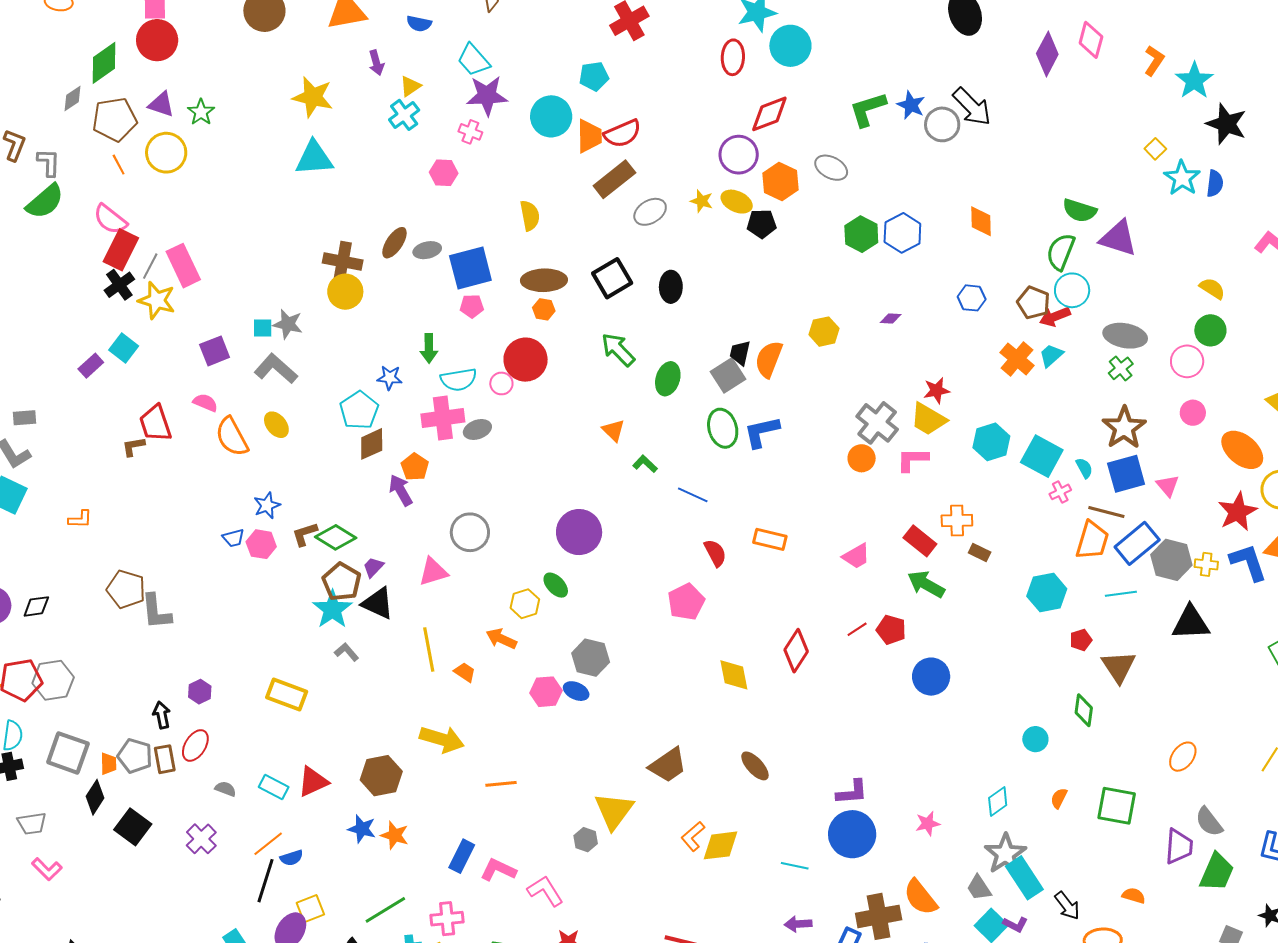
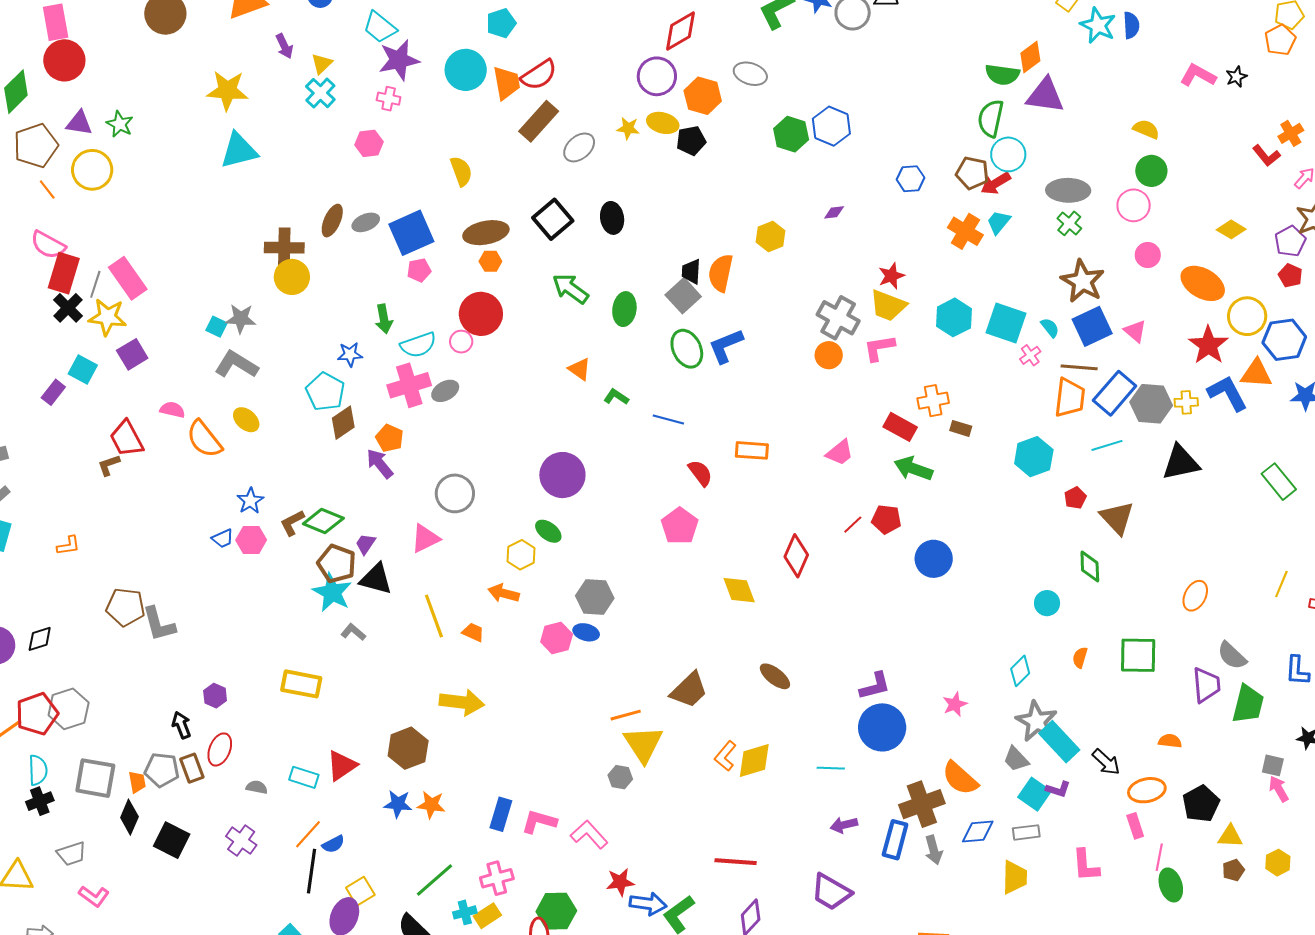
orange diamond: (981, 221) -> (1030, 57), moved, turned 64
cyan square: (263, 328) -> (216, 327), turned 35
purple square: (215, 351) -> (132, 354), moved
orange line: (501, 784) -> (626, 715), moved

